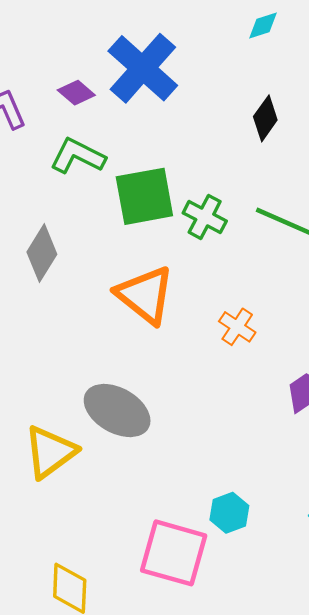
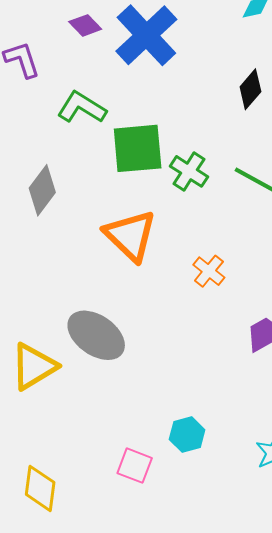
purple diamond: (76, 93) -> (85, 25), moved
pink square: (174, 553) -> (135, 466), size x0.6

